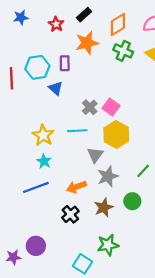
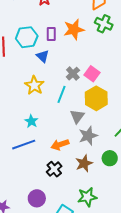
orange star: (87, 43) -> (74, 29), moved
cyan line: (77, 131) -> (62, 94), turned -66
yellow star: (43, 135) -> (34, 85), moved
purple circle: (36, 246) -> (37, 198), moved

